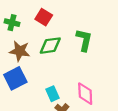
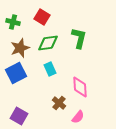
brown star: (20, 51) -> (20, 48), turned -30
cyan rectangle: (52, 94) -> (50, 69), moved

